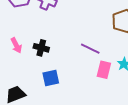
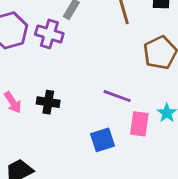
blue square: (51, 78) -> (103, 140), moved

